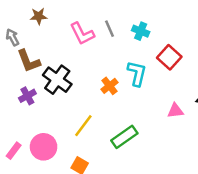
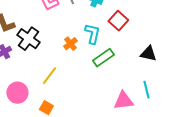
pink triangle: (175, 111) -> (123, 101), moved, size x1.5
green rectangle: (124, 137) -> (103, 58), moved

